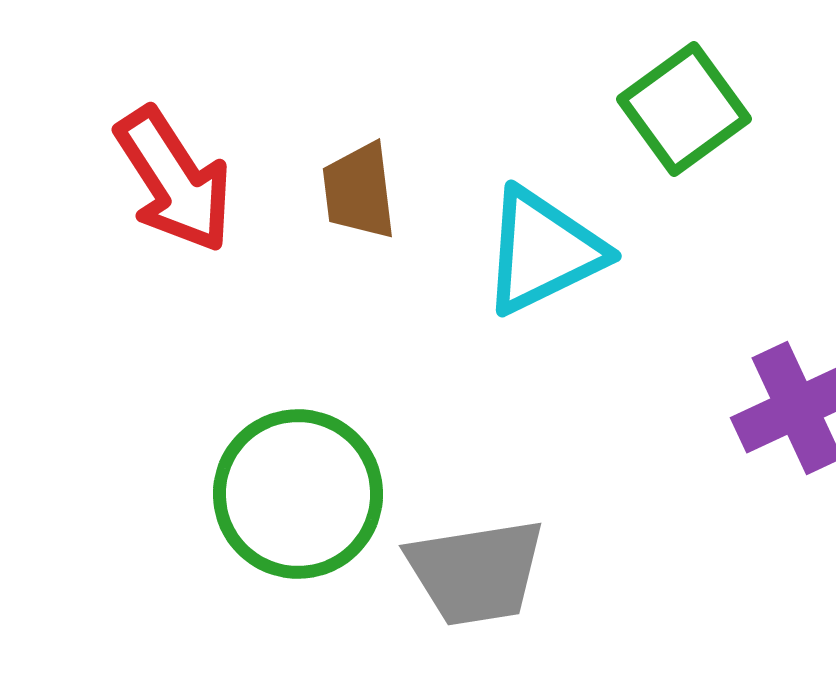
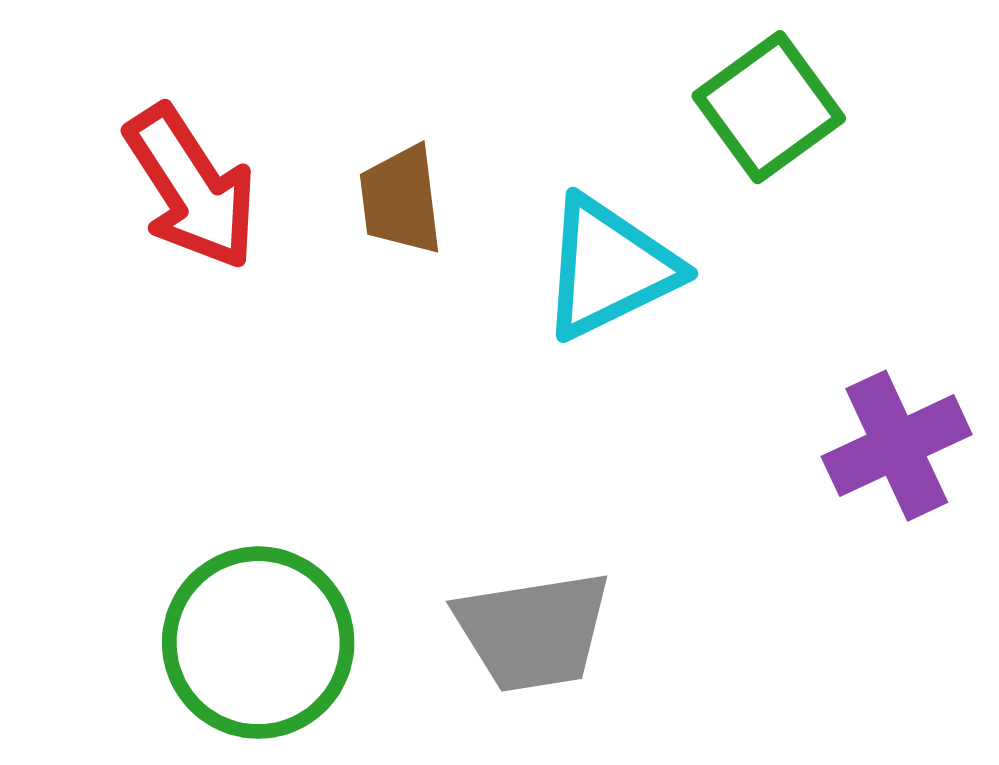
green circle: (298, 494) -> (258, 643), moved

